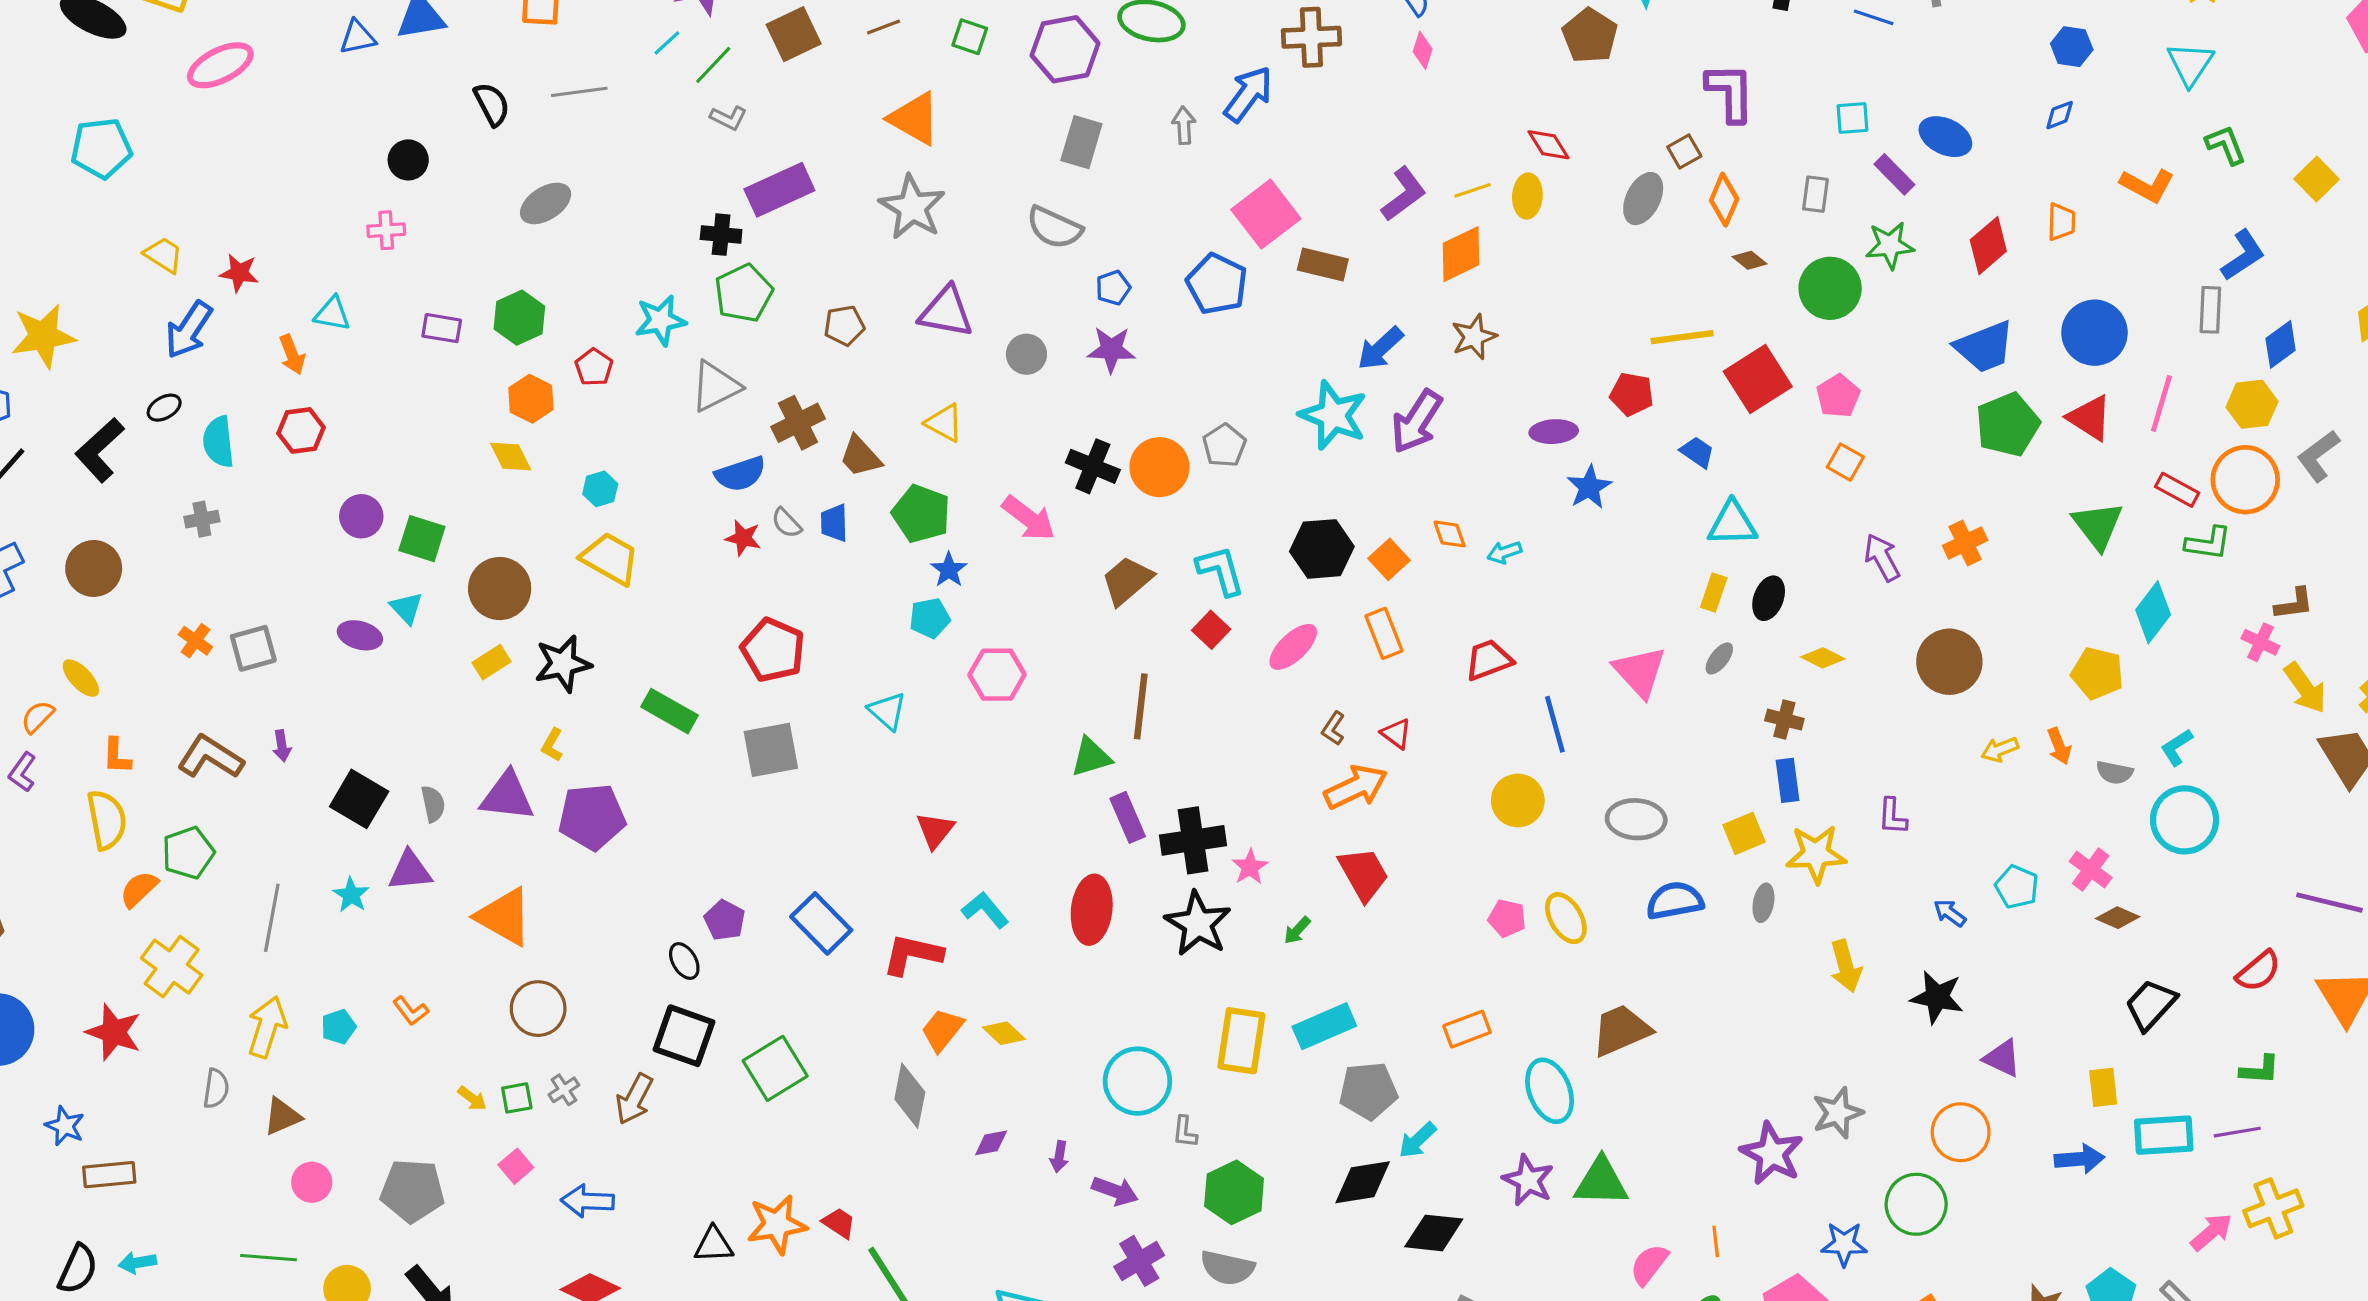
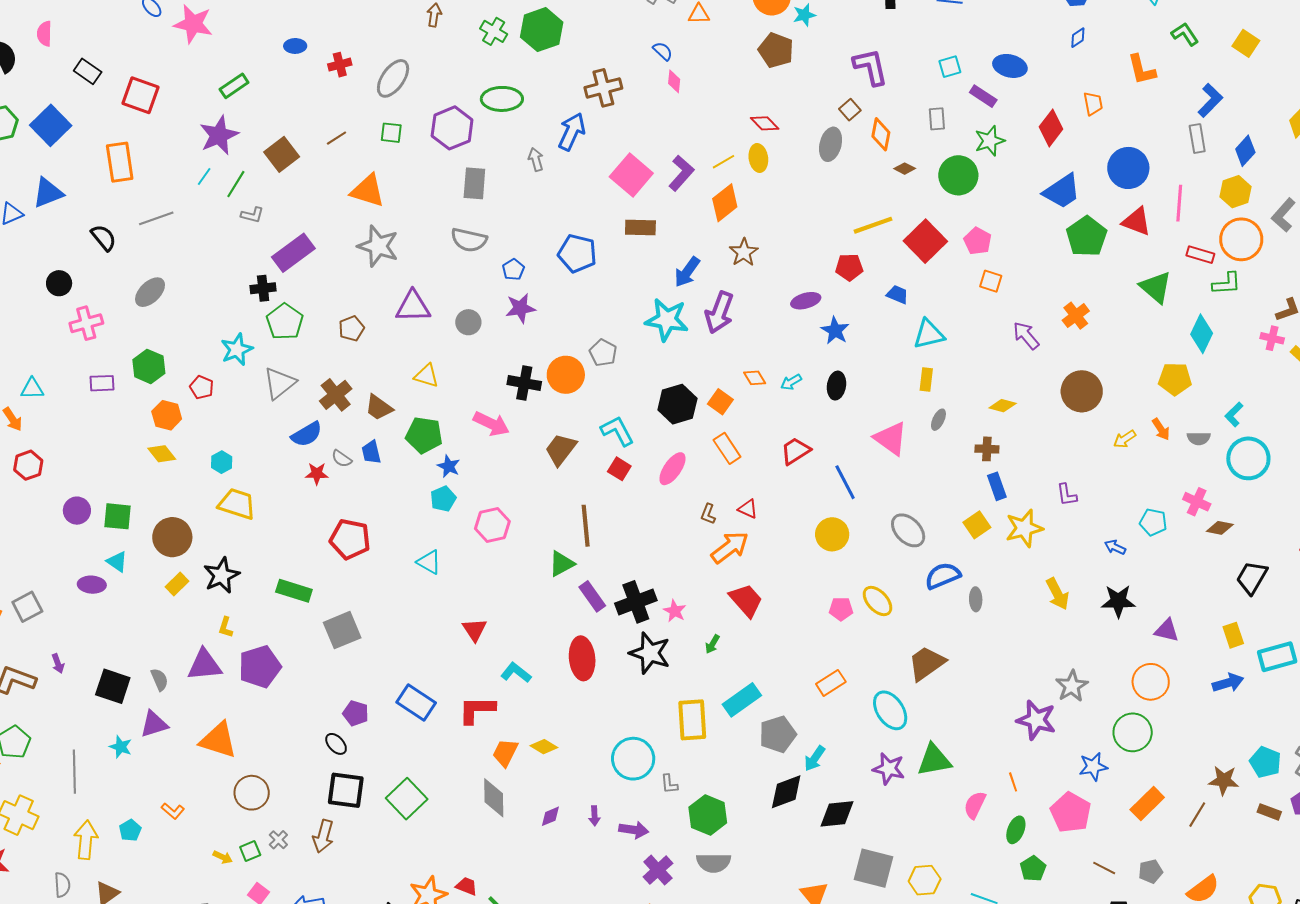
orange L-shape: (2147, 185) -> (1142, 70), turned 60
pink square: (1266, 214) -> (631, 175), moved
pink cross: (386, 230) -> (86, 323), moved, size x1.4
black ellipse: (1769, 598) -> (836, 386), moved
gray square: (771, 750) -> (342, 630), moved
gray ellipse: (1636, 819) -> (908, 530), turned 54
gray ellipse: (1763, 903) -> (976, 599), moved

